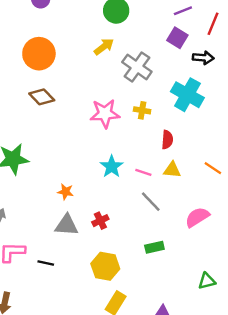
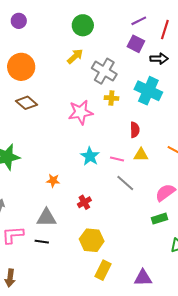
yellow cross: (142, 110) -> (111, 98), moved
gray triangle: (67, 225) -> (46, 218), moved
green rectangle: (154, 247) -> (159, 219), moved

